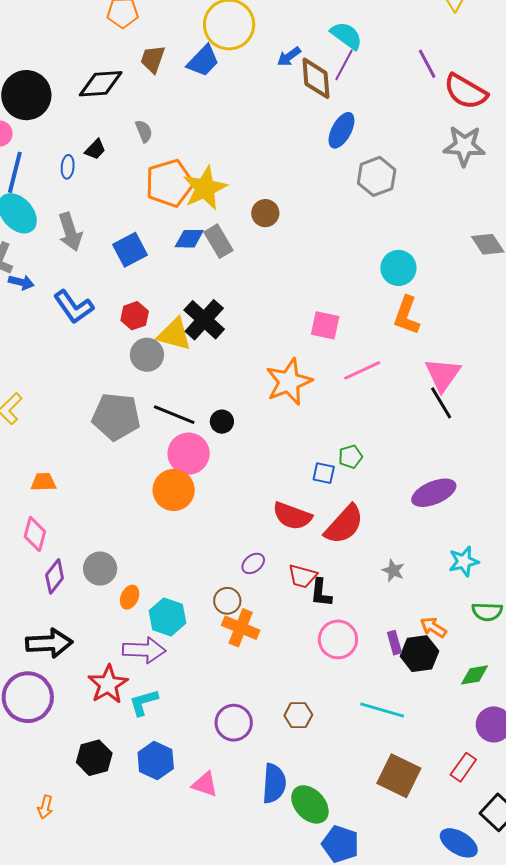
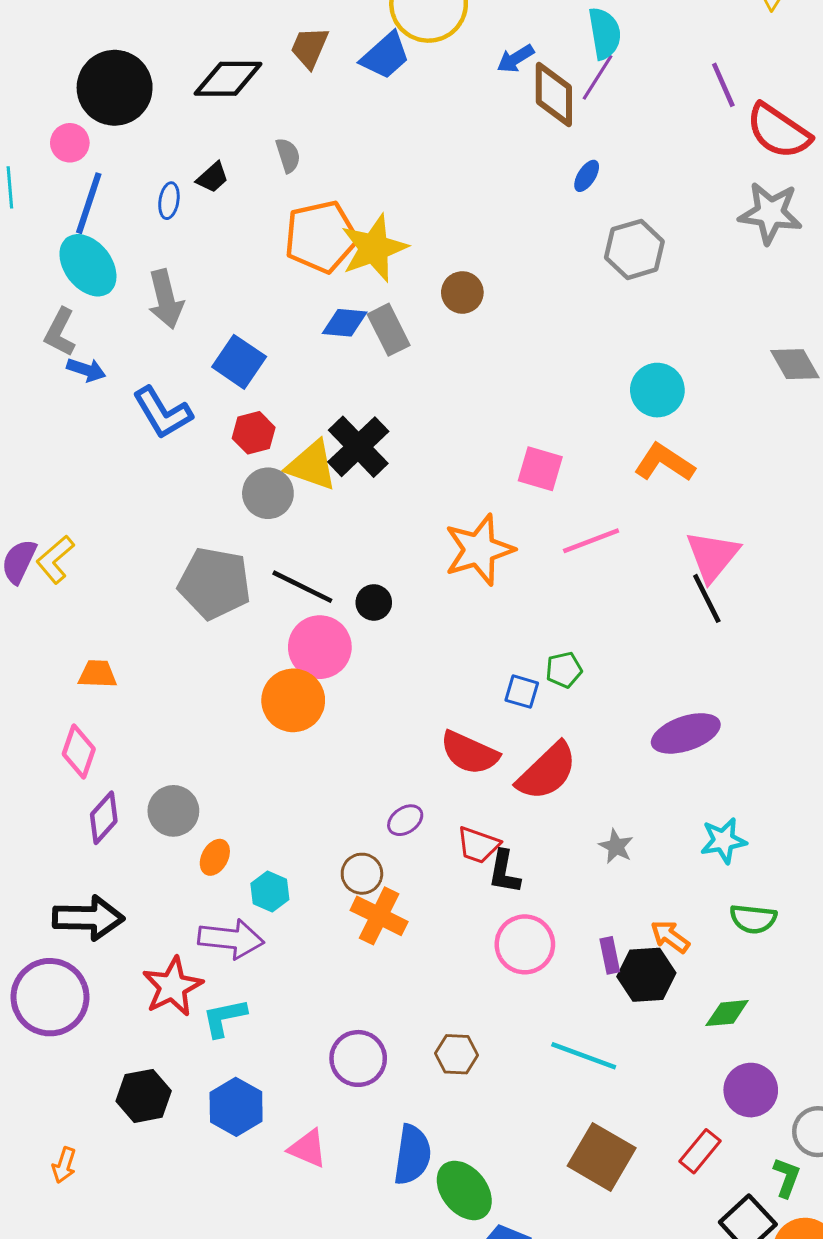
cyan semicircle: (346, 36) -> (605, 33), turned 40
blue ellipse: (341, 130) -> (587, 176), size x0.6
blue square: (130, 250) -> (239, 362), moved, turned -32
orange L-shape: (407, 315) -> (664, 463), turned 99
cyan hexagon: (167, 617) -> (270, 891), size x0.7

